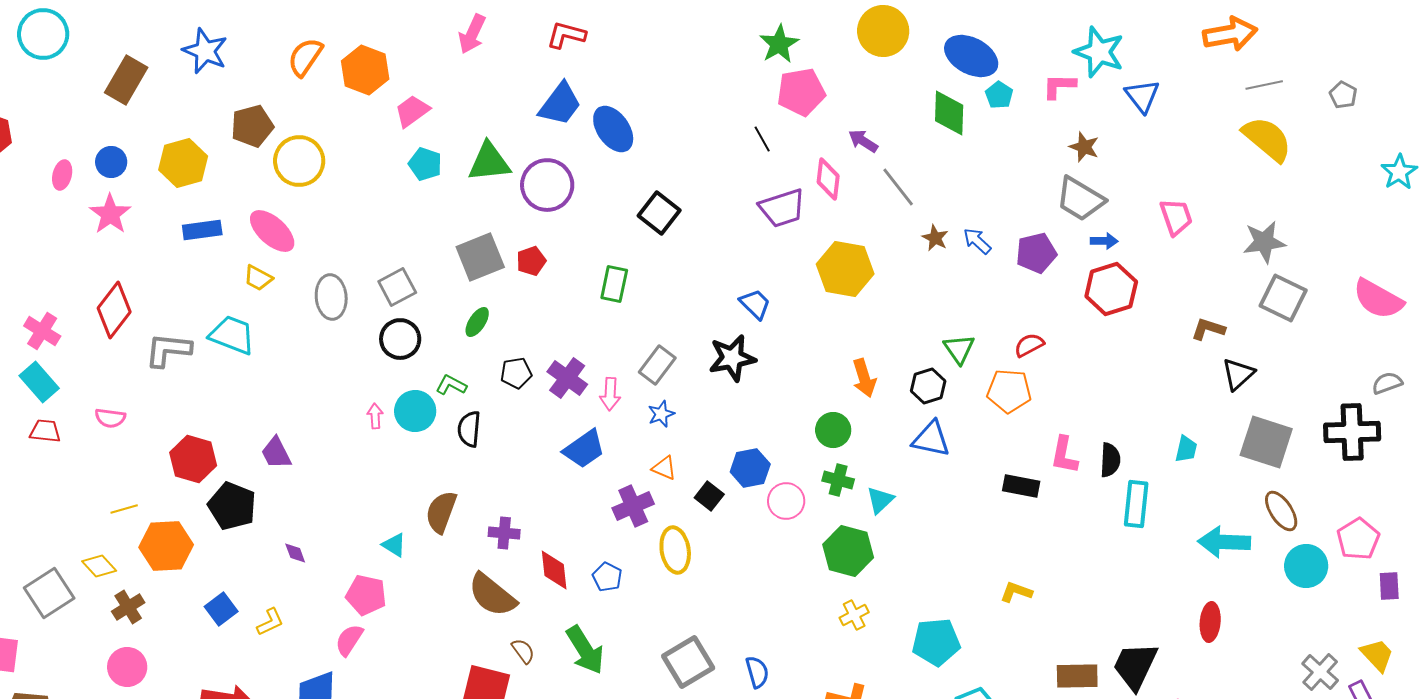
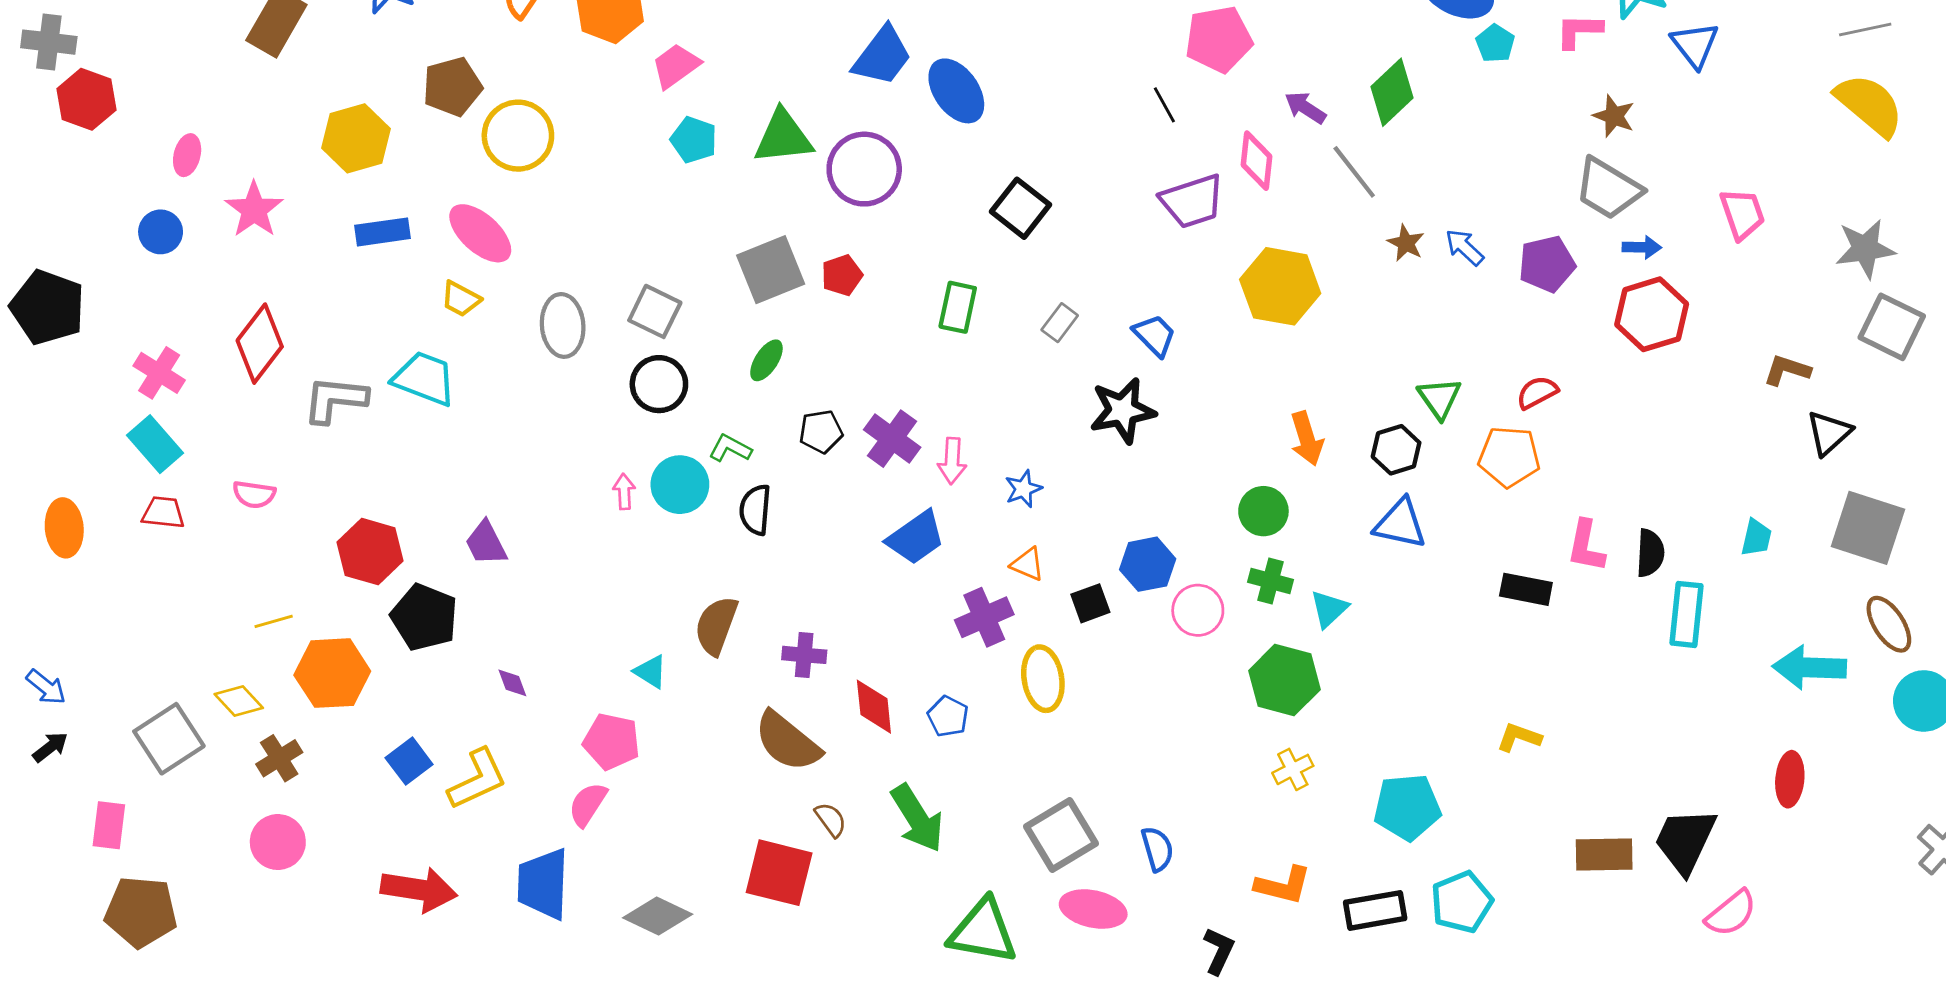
green diamond: (949, 113) -> (1392, 92), moved, turned 45
blue circle: (111, 162) -> (161, 232), moved
gray square: (397, 287) -> (655, 311), turned -36
gray rectangle: (657, 365) -> (1060, 323), moved, size x0.7
black square: (709, 496) -> (1090, 603), turned 32
yellow L-shape: (270, 622) -> (477, 779), size x1.6

